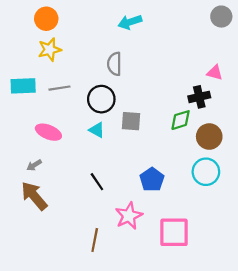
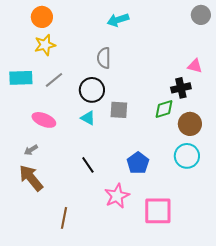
gray line: (59, 88) -> (54, 80), turned -30
brown line: (95, 240) -> (64, 218), moved

